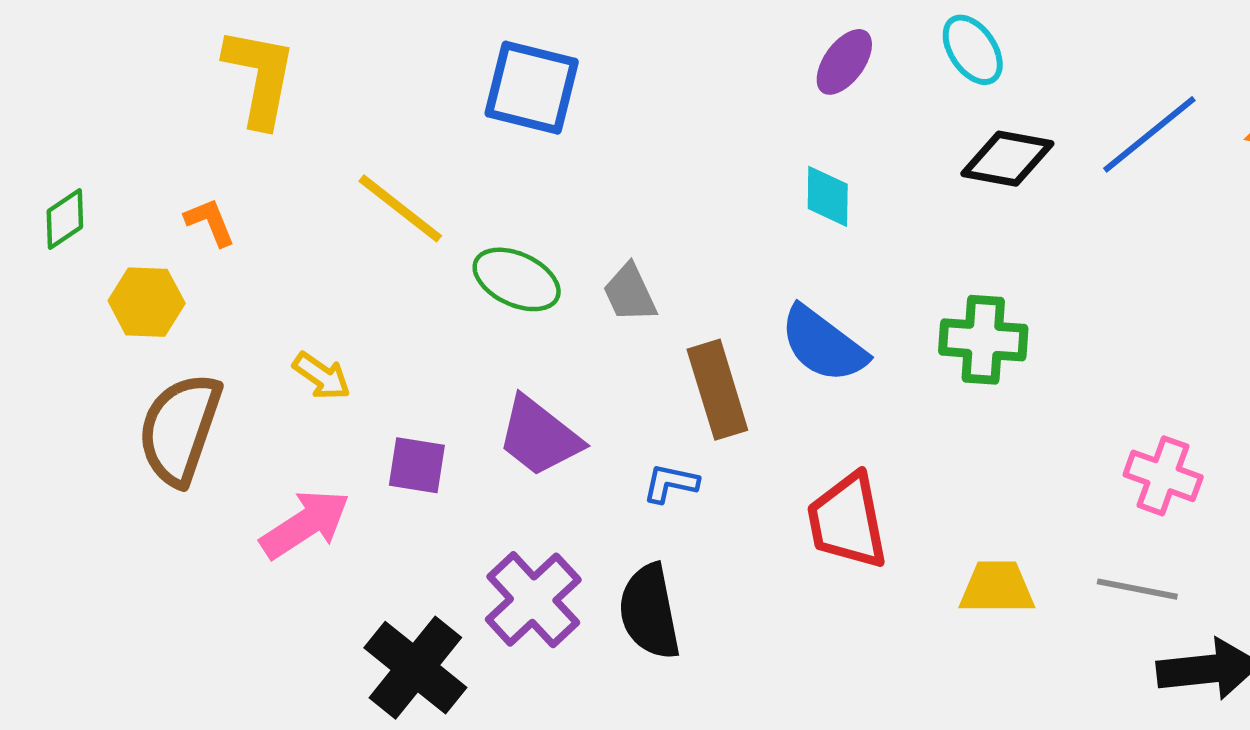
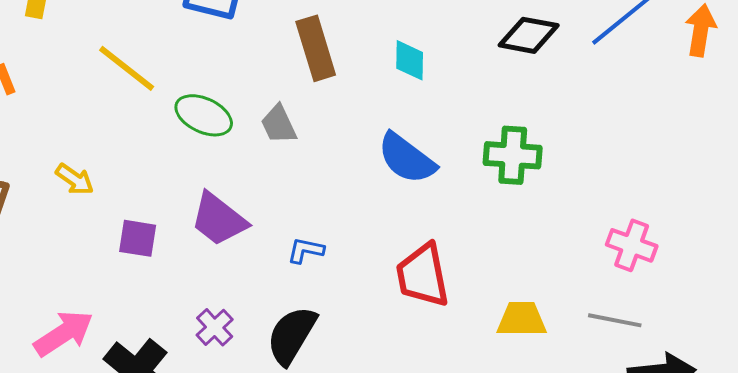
brown rectangle: (717, 390) -> (316, 48), moved
pink arrow: (305, 524) -> (64, 333), moved
purple cross: (533, 600) -> (215, 327), size x0.6
black semicircle: (649, 612) -> (292, 335), turned 42

